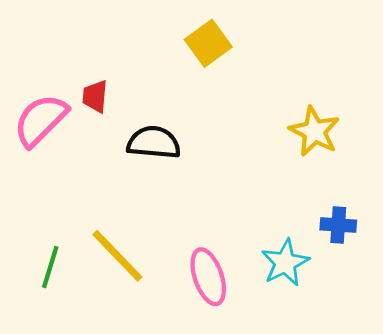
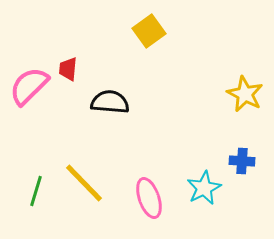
yellow star: (314, 131) -> (245, 94), moved

